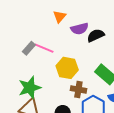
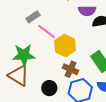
pink line: (44, 48) -> (47, 31), moved

